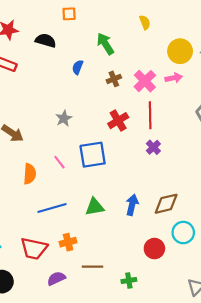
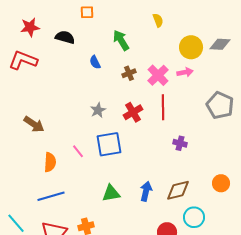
blue semicircle: (78, 67) -> (95, 62), turned -48
gray star: (64, 118) -> (98, 110), moved
purple cross: (153, 147) -> (180, 143), moved, turned -32
blue line: (52, 208) -> (51, 196), moved

